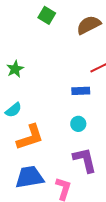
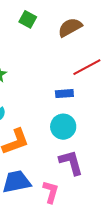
cyan circle: (78, 124) -> (63, 127), size x1.6

